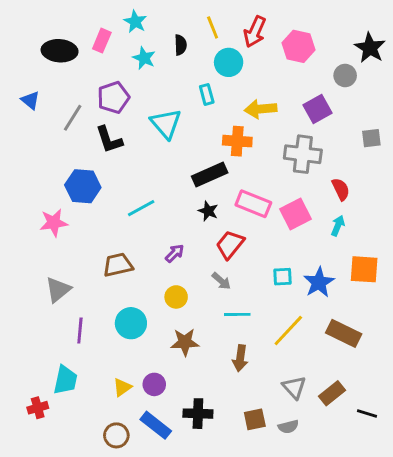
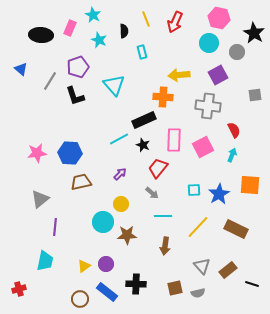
pink hexagon: (298, 46) -> (219, 18), moved
cyan circle: (229, 62) -> (209, 43), moved
cyan rectangle: (207, 94) -> (142, 52), moved
blue hexagon: (83, 186) -> (70, 153), moved
pink rectangle: (253, 204) -> (174, 140), turned 70
cyan line: (141, 208) -> (119, 139), moved
cyan circle: (131, 323) -> (103, 222), moved
red cross: (38, 408) -> (19, 289), moved

